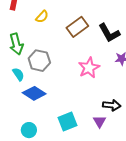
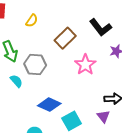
brown rectangle: (77, 27) -> (65, 38), moved
blue diamond: (34, 93) -> (49, 105), moved

